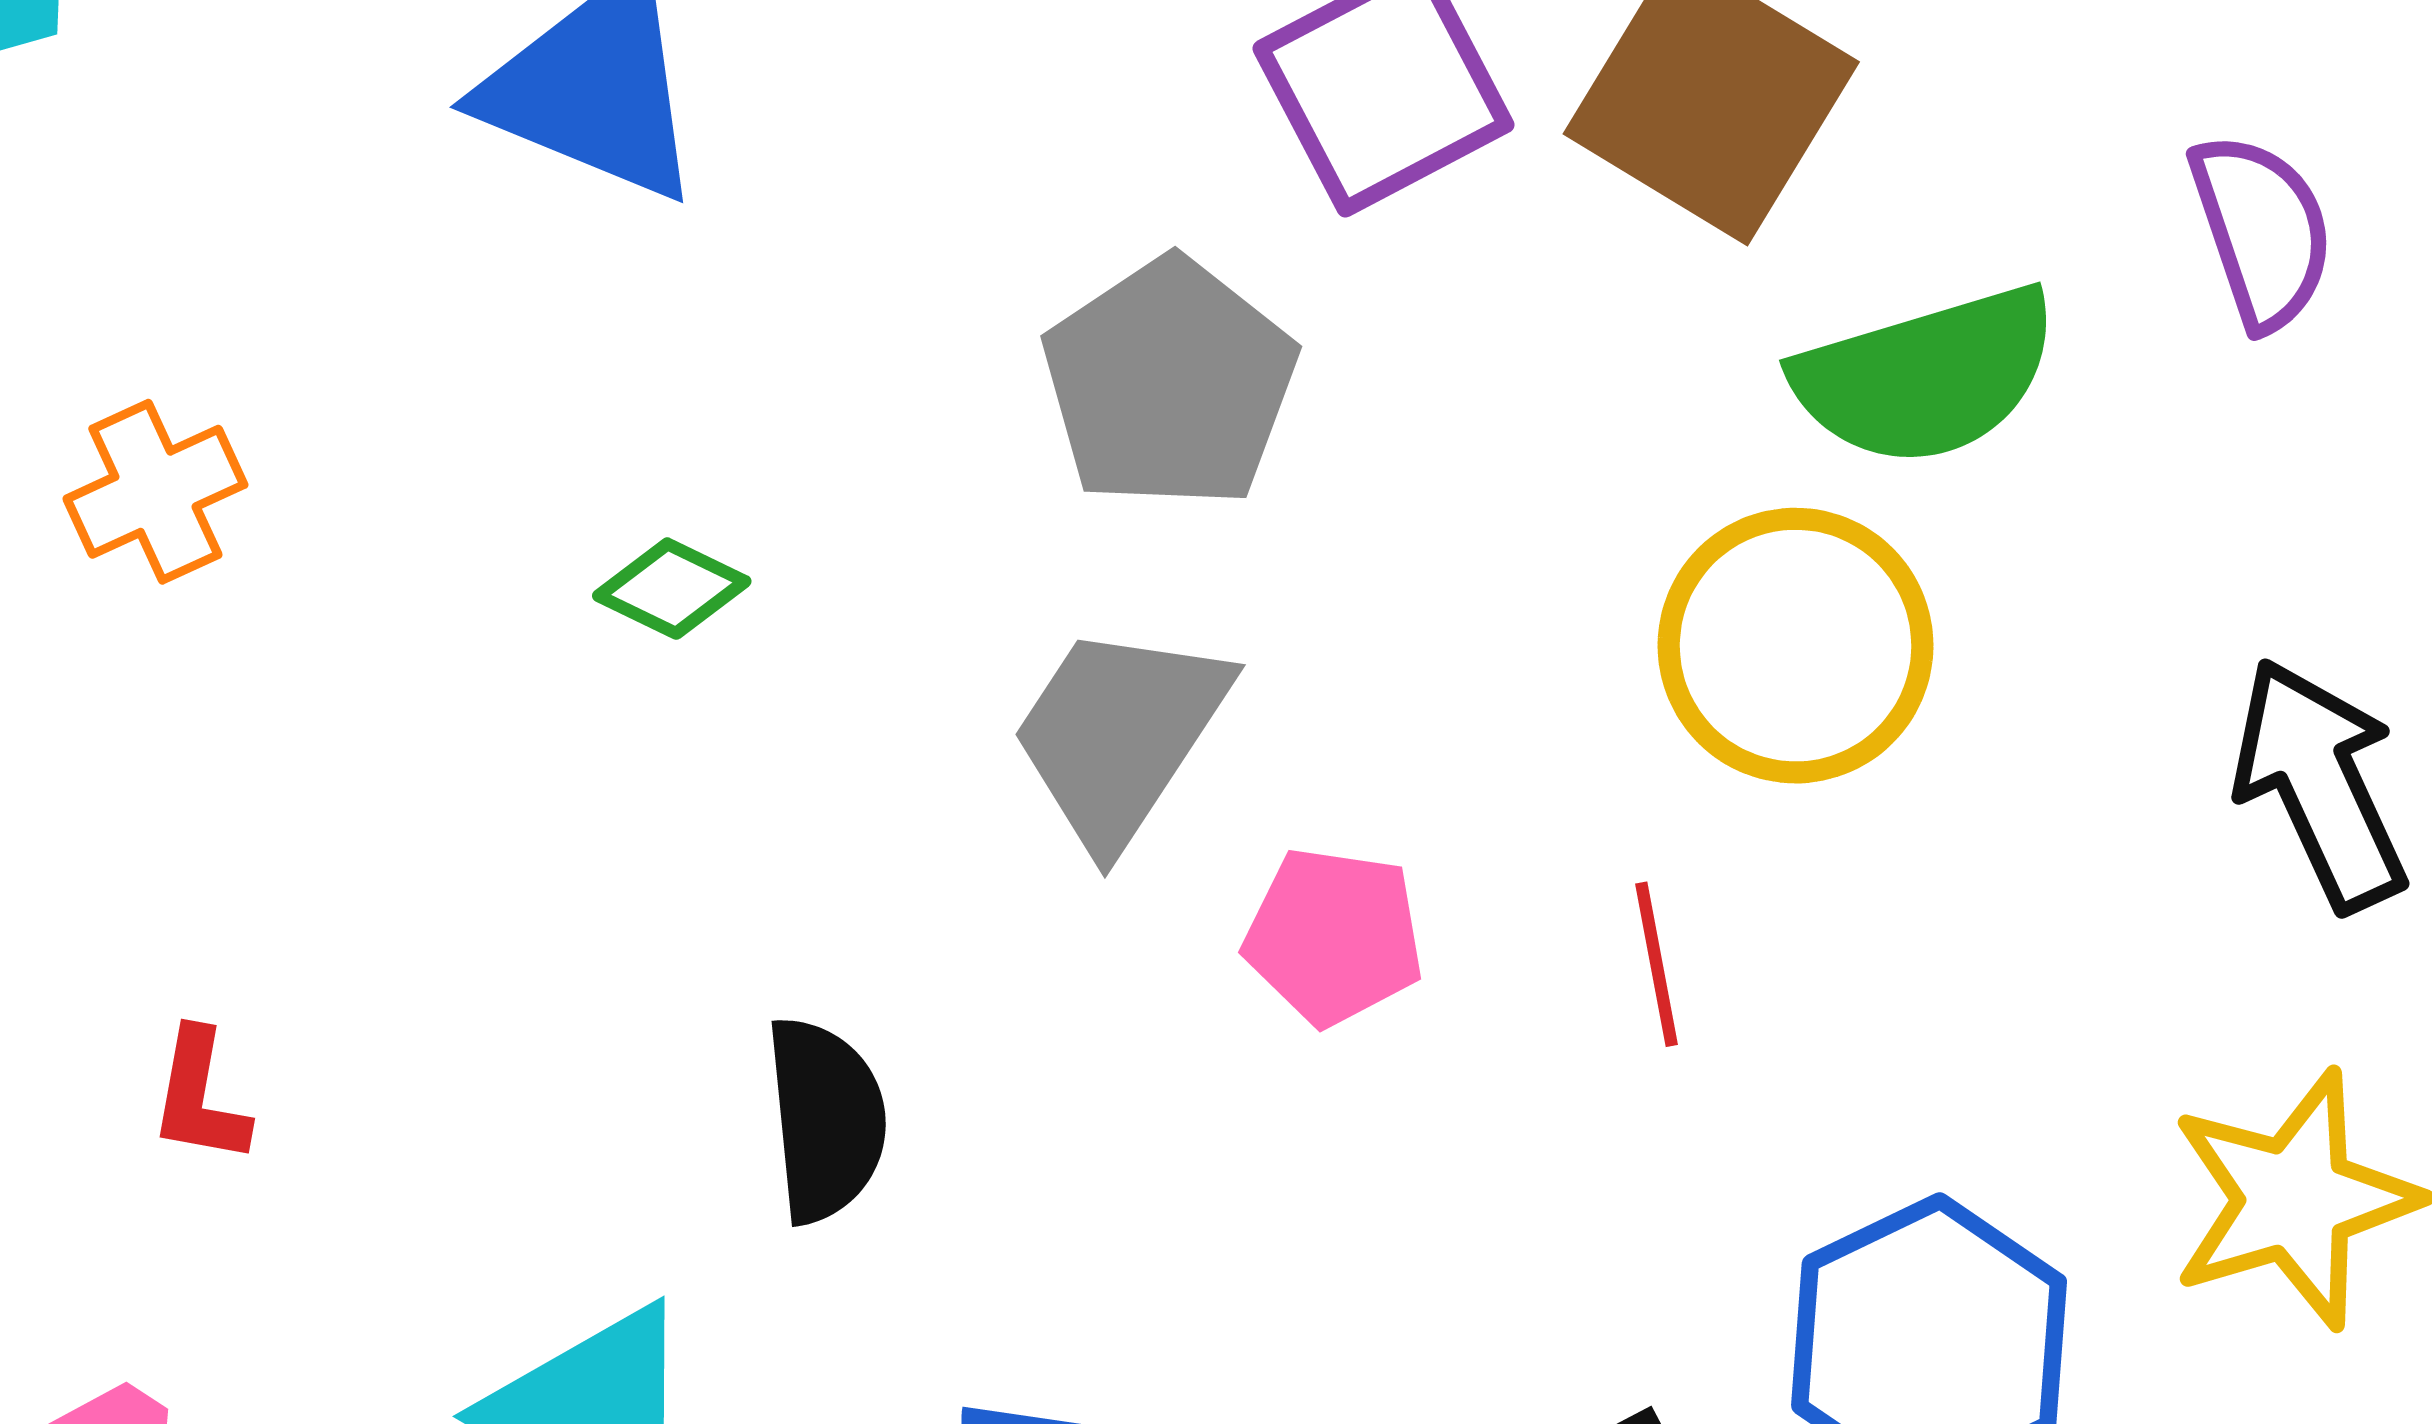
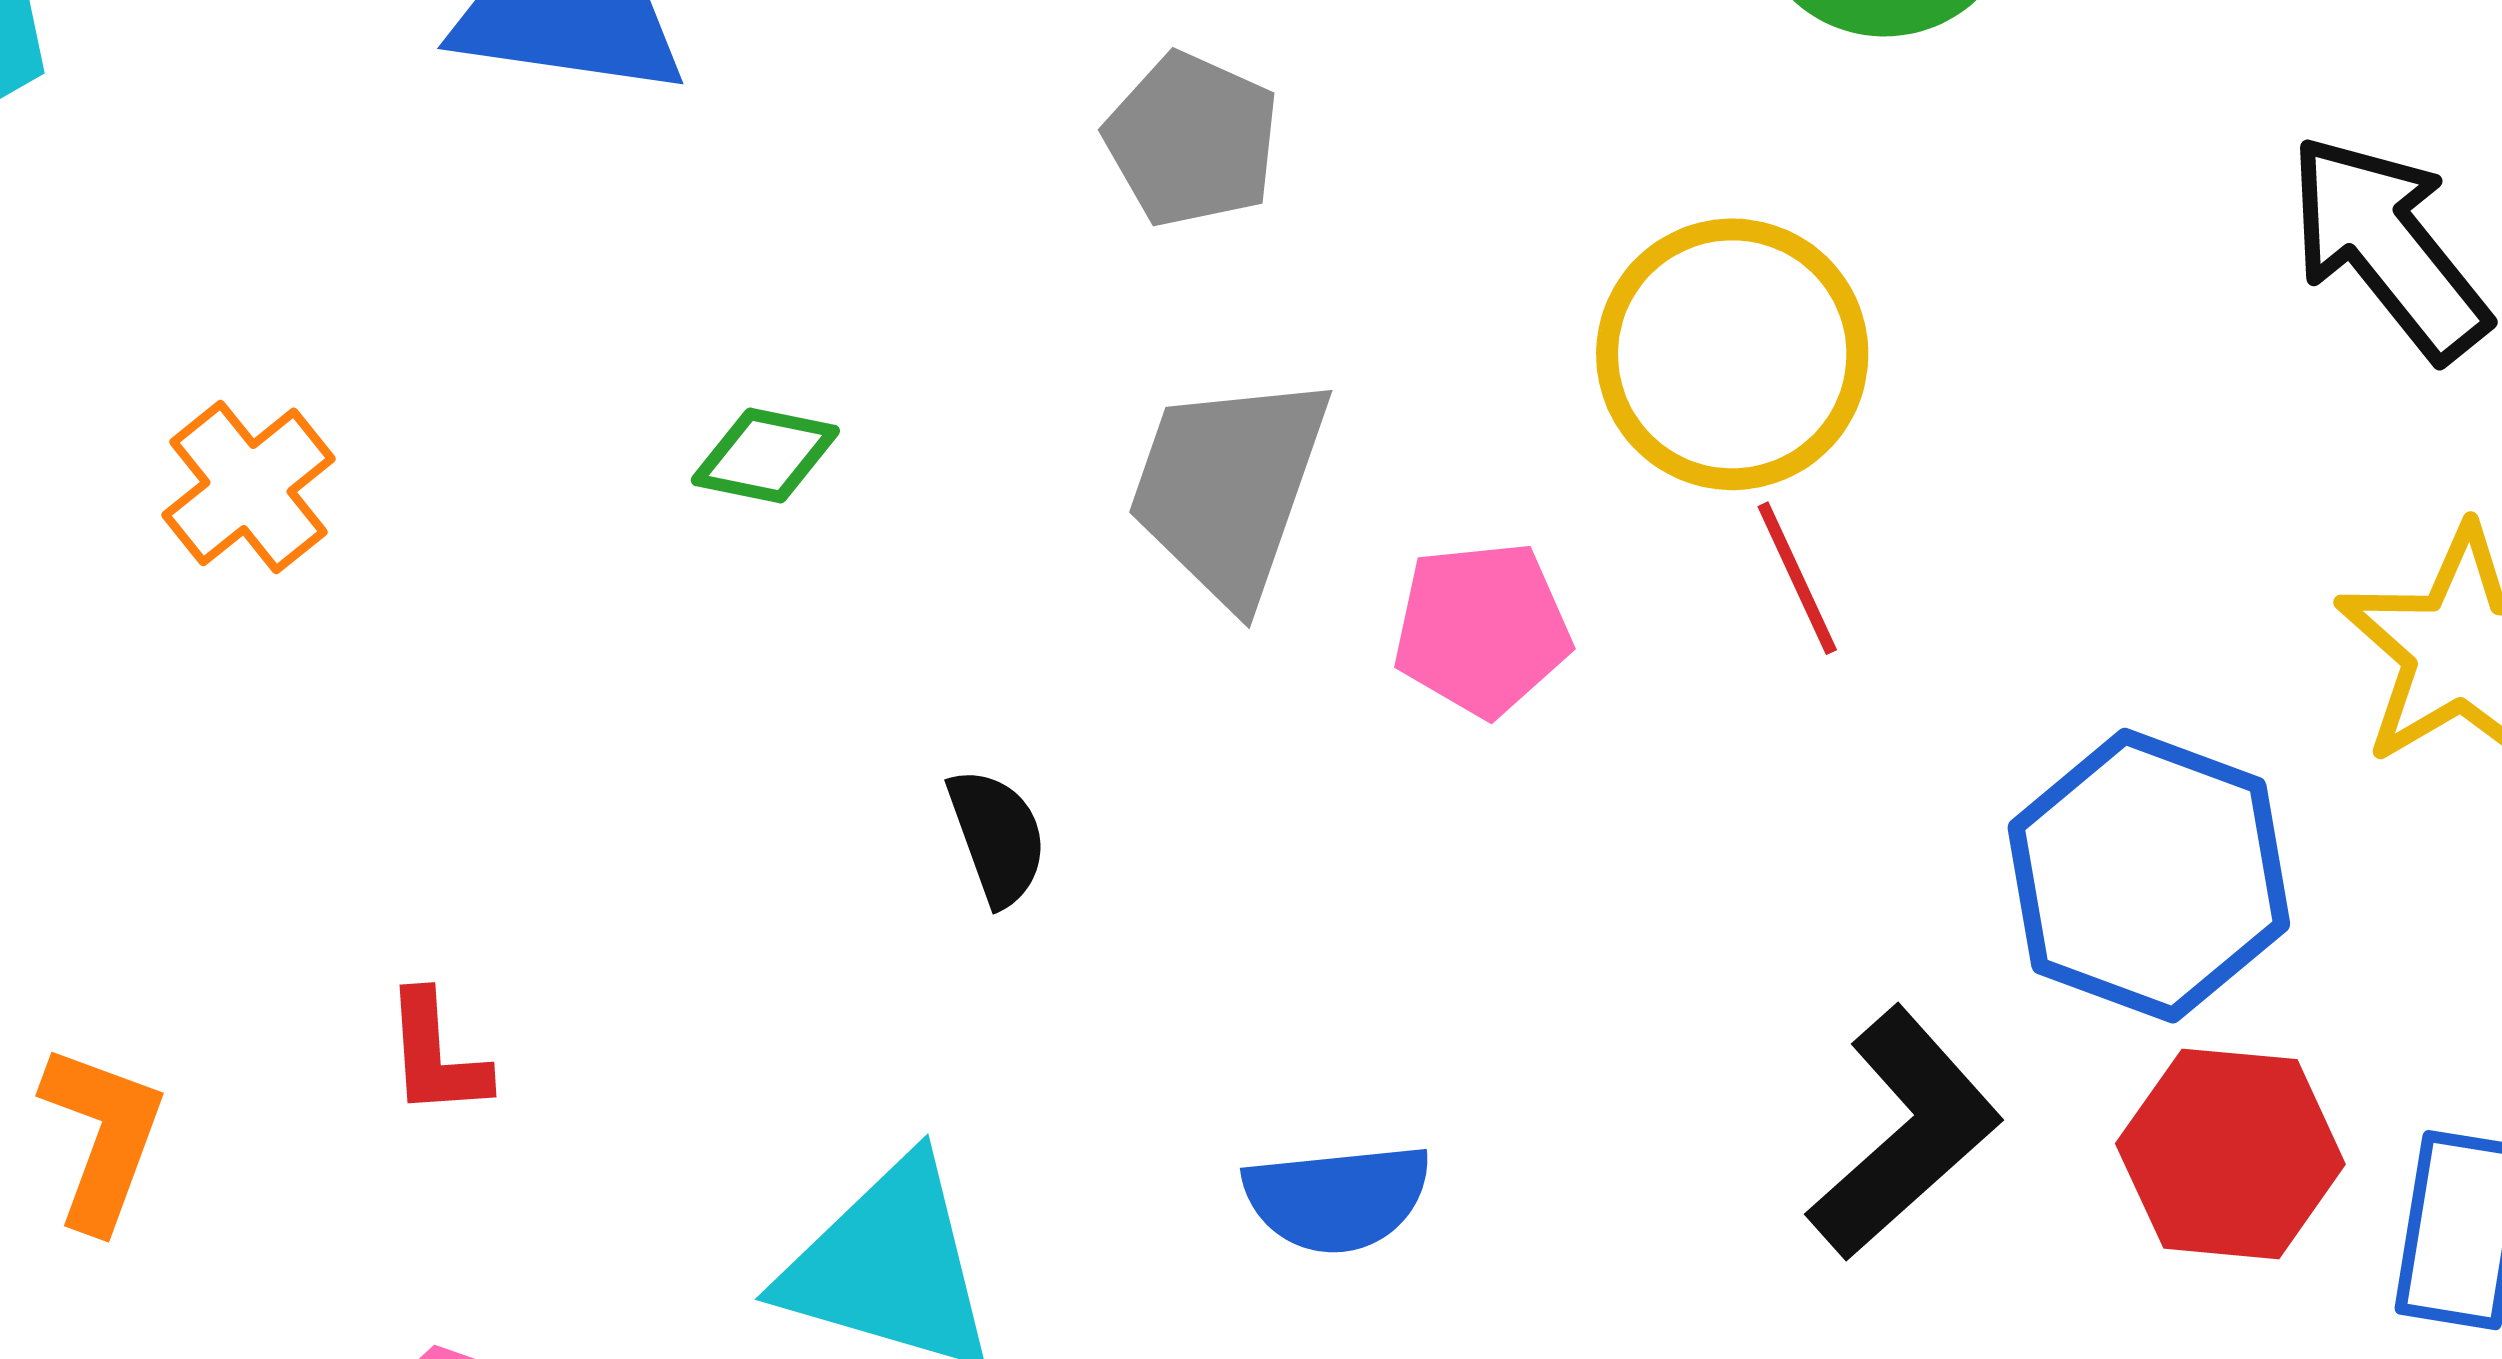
gray pentagon: (1169, 383) -> (1192, 140), size x0.7
yellow circle: (1796, 646) -> (1732, 354), moved
black semicircle: (826, 1120) -> (997, 837), moved, size x0.7

